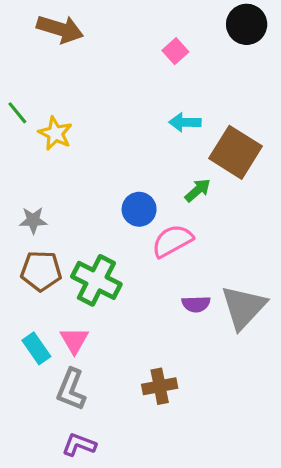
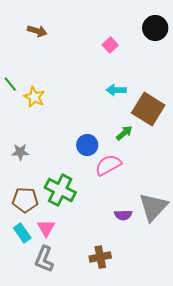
brown arrow: (60, 29) -> (37, 31), size x0.7
brown pentagon: (41, 271) -> (25, 200), moved
purple semicircle: (196, 304) -> (123, 215), moved

